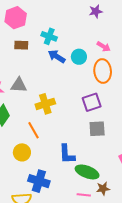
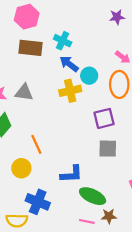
brown rectangle: (21, 45) -> (30, 48), size x1.5
cyan circle: (79, 57) -> (89, 76), moved
yellow cross: (45, 104) -> (70, 91), moved
blue L-shape: (67, 154) -> (72, 174), turned -95

